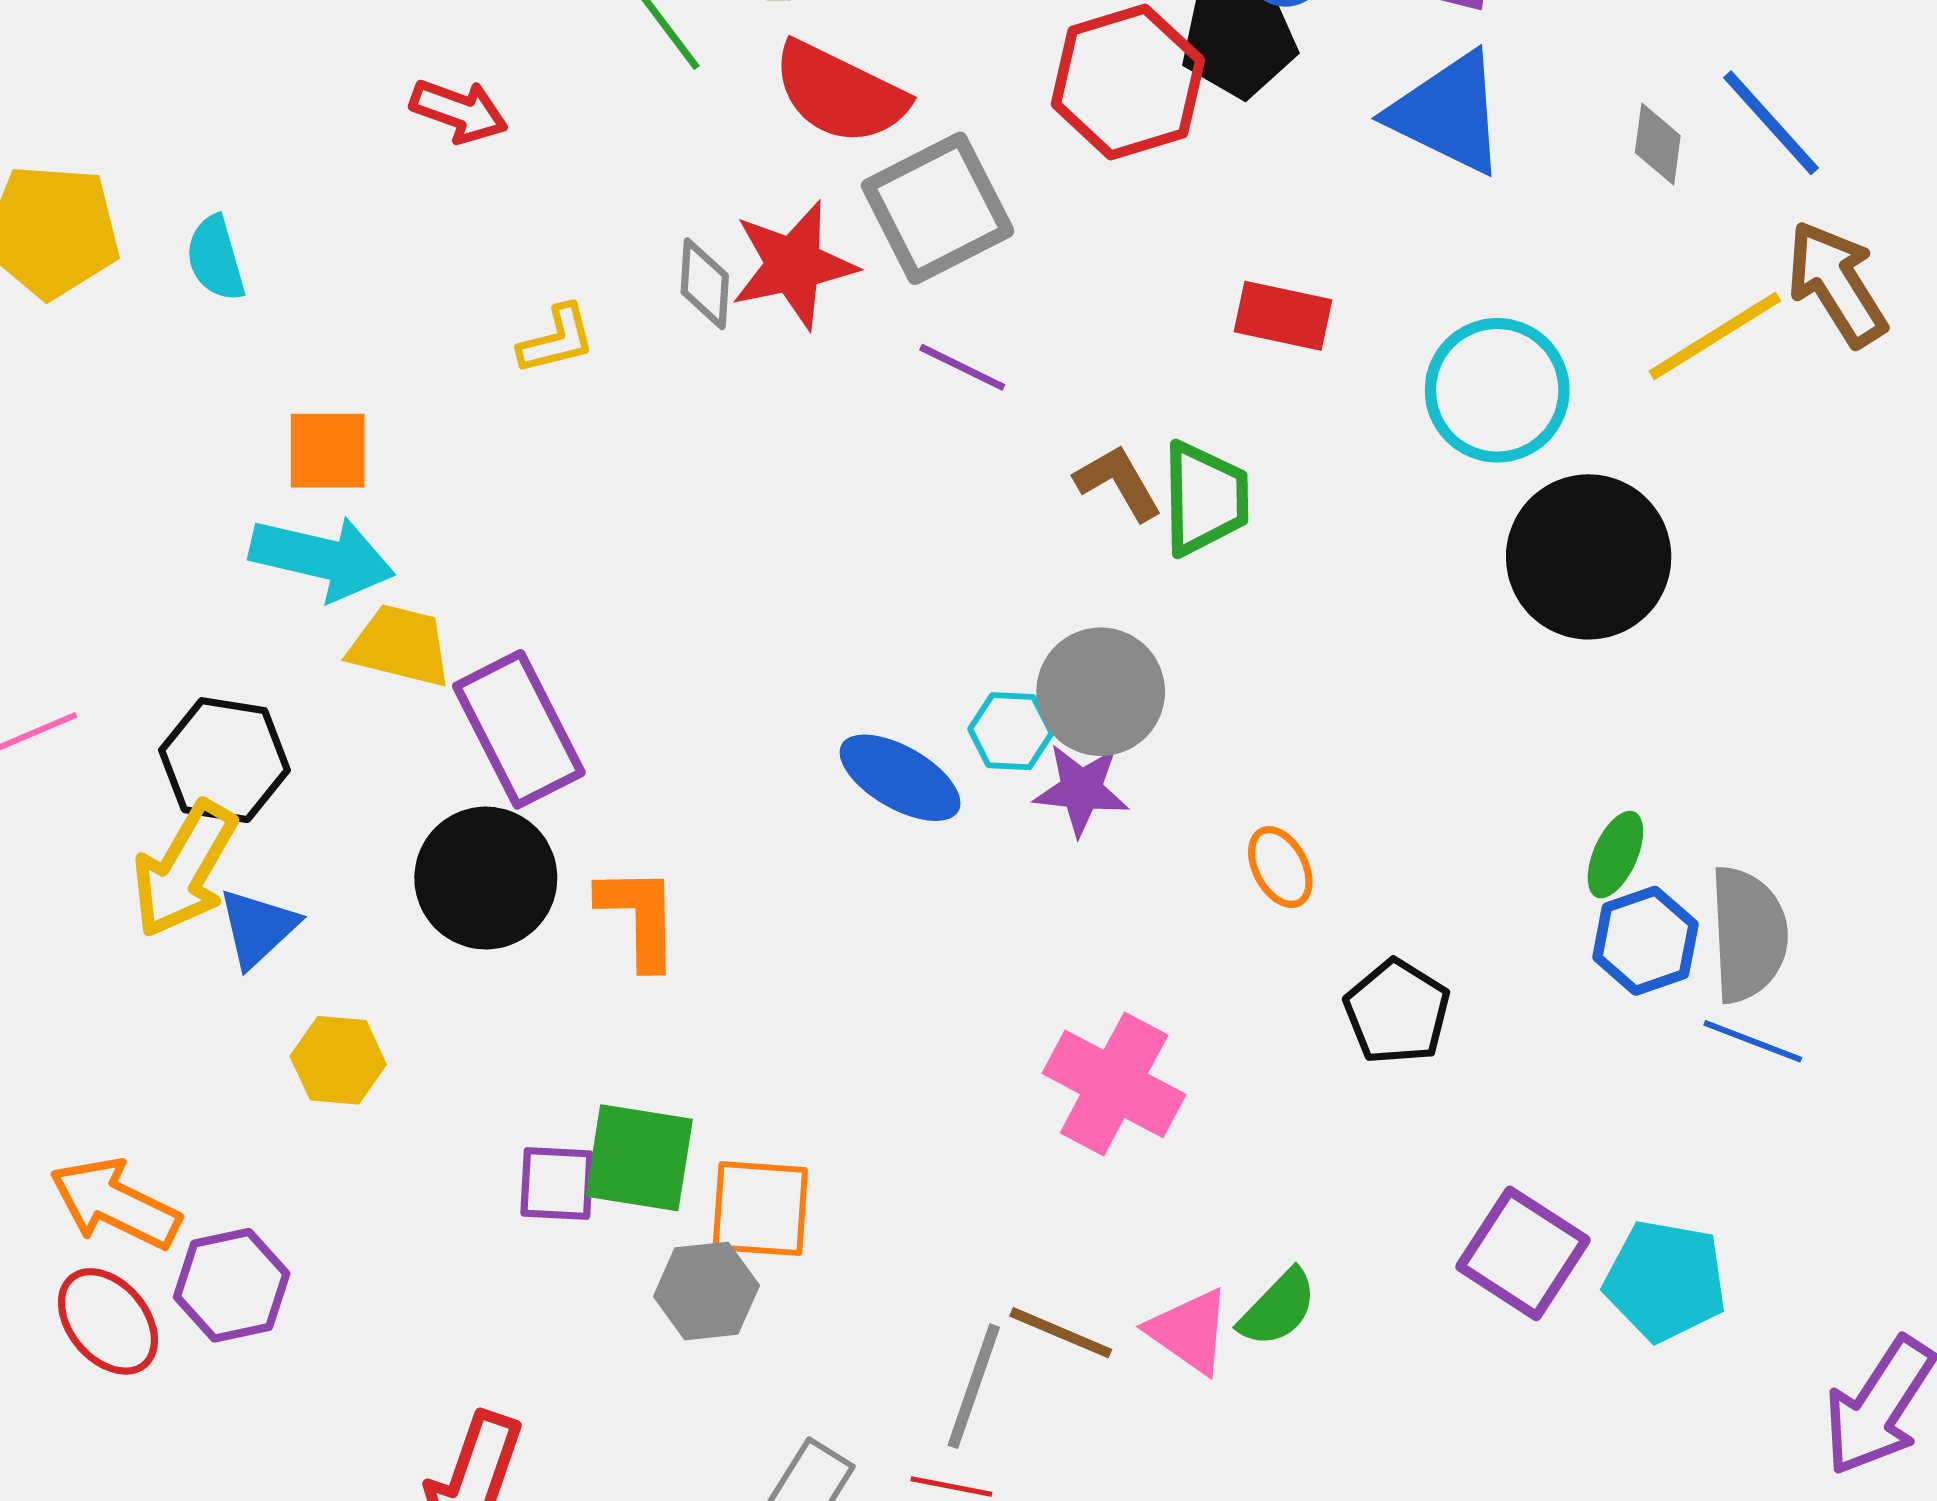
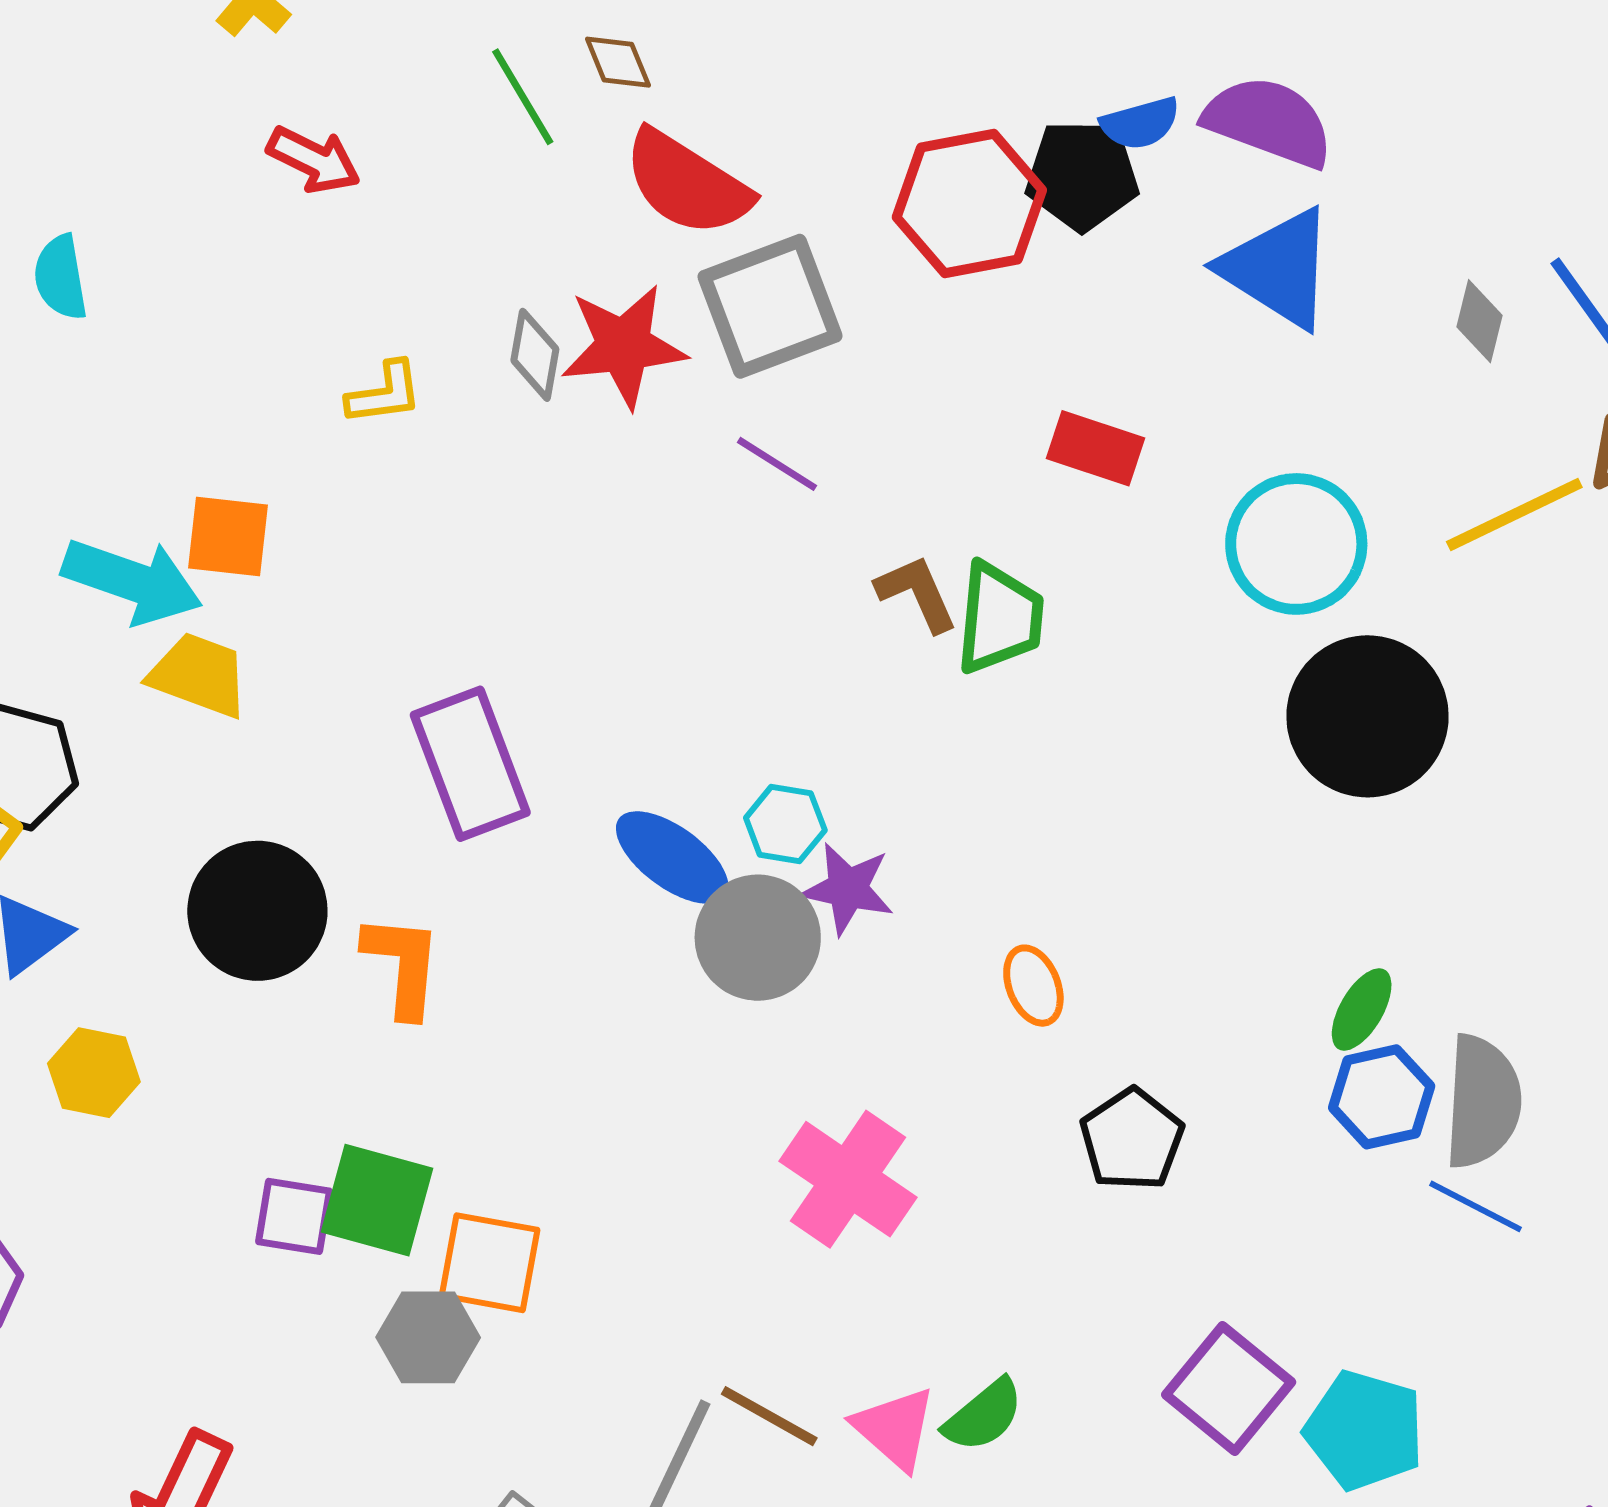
orange square: (328, 451) -> (228, 536), moved
gray circle: (1101, 692) -> (758, 938), moved
purple rectangle: (519, 729) -> (470, 764), moved

